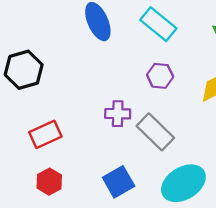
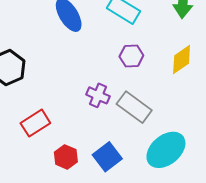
purple cross: (118, 114) -> (98, 95), turned 30
red hexagon: (49, 182) -> (66, 157), moved

